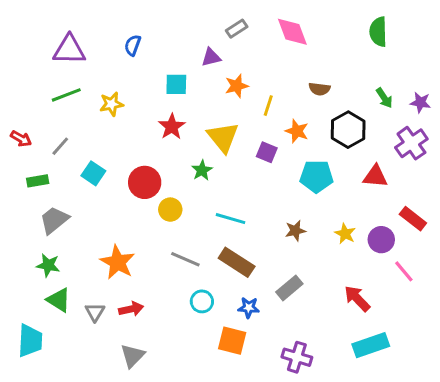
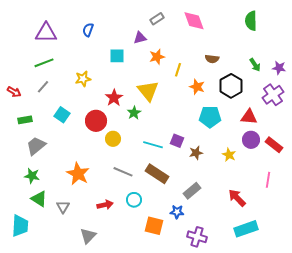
yellow star: (111, 104) -> (83, 79), moved
red star: (172, 127) -> (114, 98), moved
gray line: (60, 146) -> (43, 87), moved
purple square: (267, 152) -> (177, 141), moved
purple circle: (381, 240) -> (251, 140), moved
pink line: (404, 271) -> (268, 180), turned 49
blue star: (249, 307) -> (177, 212), moved
red arrow: (131, 309) -> (105, 205), moved

